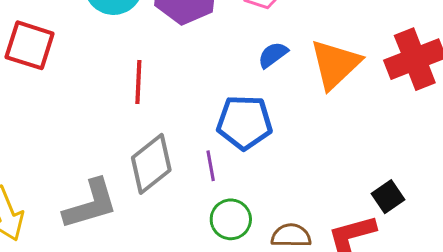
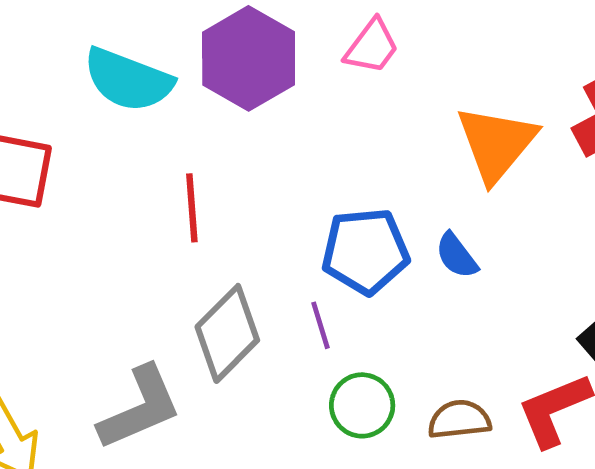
blue semicircle: (273, 55) -> (457, 256), moved, turned -84

